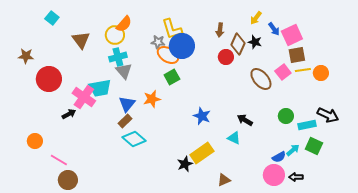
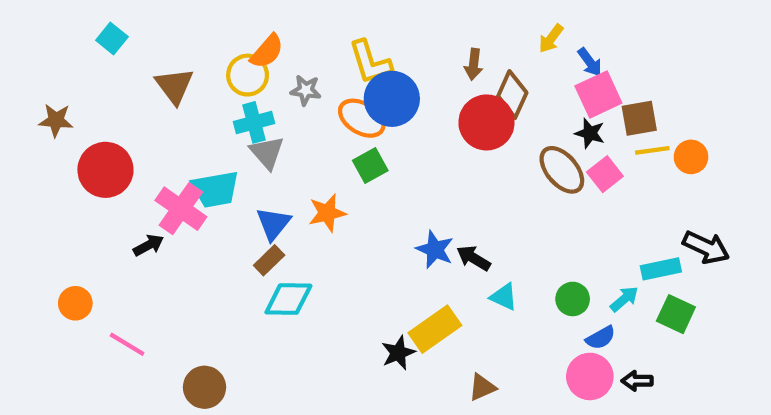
pink square: (292, 35) -> (598, 94), moved
gray star: (158, 42) -> (306, 90), moved
black star: (255, 42) -> (590, 133), moved
red circle: (226, 57) -> (487, 122), size x1.6
pink square: (283, 72) -> (605, 174), moved
green circle: (286, 116) -> (573, 299), moved
black arrow: (245, 120) -> (474, 258), moved
cyan diamond: (134, 139) -> (288, 299), turned -40
cyan arrow: (293, 150) -> (624, 299), moved
brown circle: (68, 180) -> (205, 387), moved

